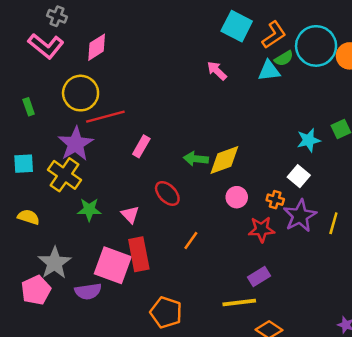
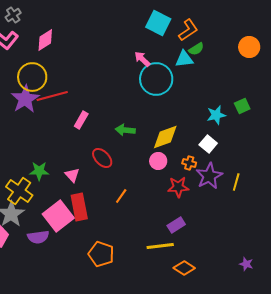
gray cross: (57, 16) -> (13, 15), turned 35
cyan circle: (316, 46) -> (156, 79), moved
purple star: (76, 144) -> (25, 99), moved
yellow diamond: (224, 160) -> (165, 137), moved
yellow cross: (64, 175) -> (19, 191), moved
pink square: (113, 265) -> (58, 216), turned 32

